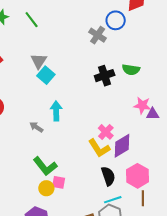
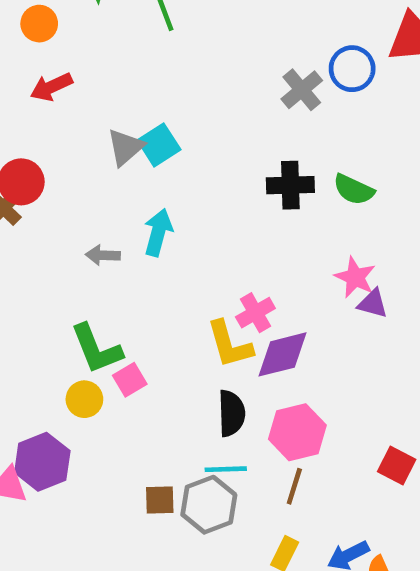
gray triangle: (39, 61) -> (125, 147), moved
gray arrow: (36, 127) -> (103, 255), turned -48
pink square: (59, 182) -> (130, 380), moved, turned 32

